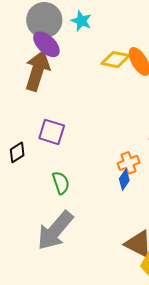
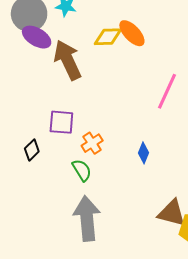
brown arrow: (37, 71) -> (68, 60), moved, turned -30
orange cross: (129, 163) -> (92, 143), moved
gray arrow: (55, 230) -> (87, 218), turned 147

